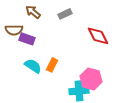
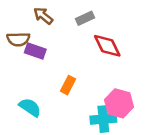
red diamond: (98, 36) -> (107, 46), moved
cyan semicircle: (33, 66) -> (30, 107), moved

